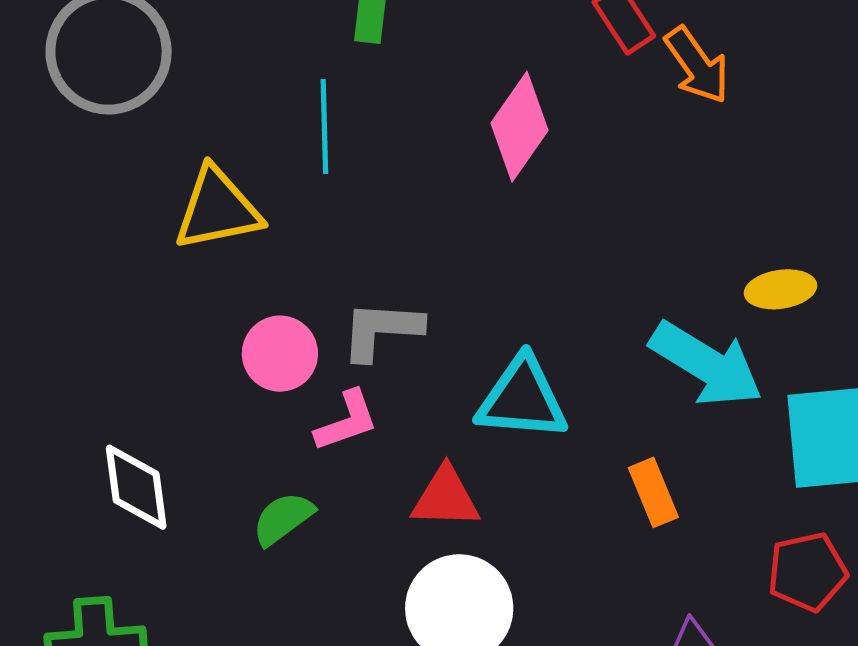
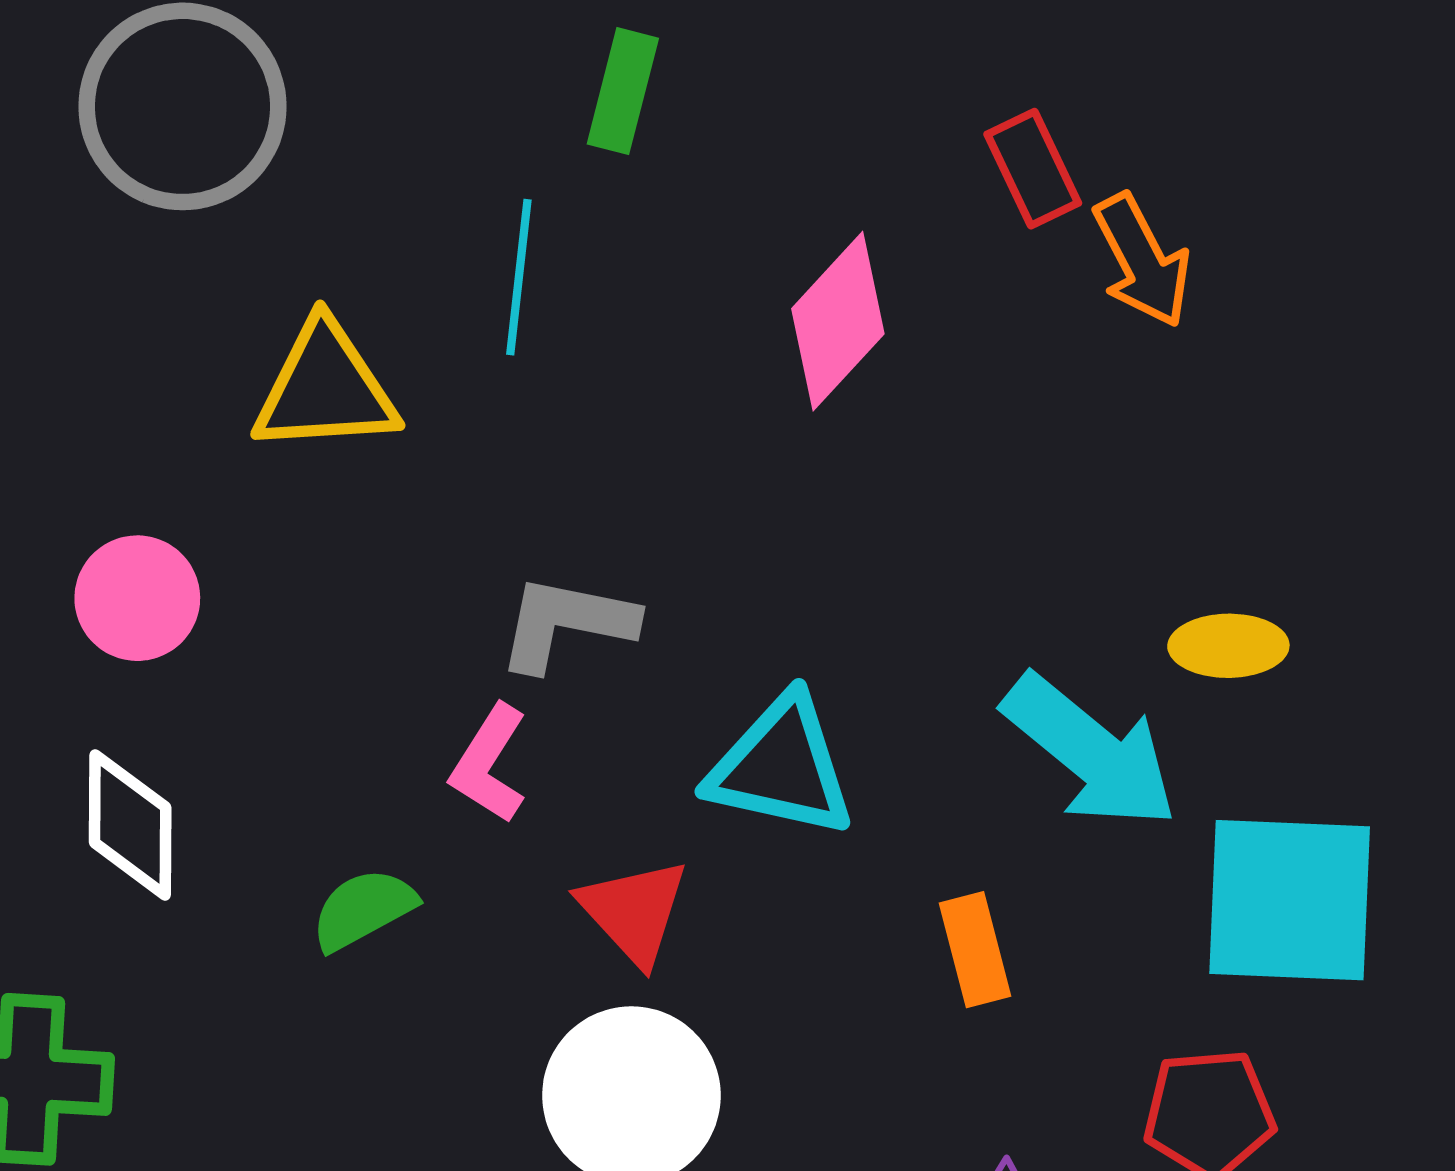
pink circle: (280, 354) -> (137, 598), moved
pink L-shape: (347, 421) -> (489, 764), turned 134
red triangle: (446, 498) -> (634, 911), turned 38

